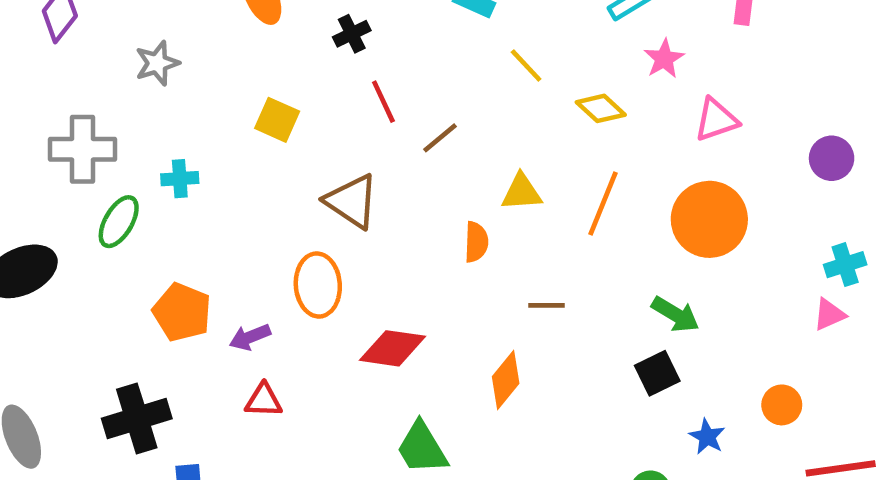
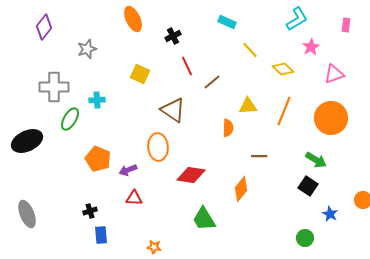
black square: (657, 373) -> (308, 186), turned -30
black cross: (137, 419) -> (90, 211), moved, size x0.5

